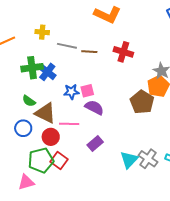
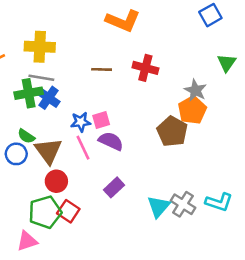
yellow cross: (42, 32) -> (40, 47), size x1.6
gray line: (67, 46) -> (41, 78), moved
brown triangle: (45, 113) -> (48, 151), turned 30
pink line: (69, 124) -> (83, 148), moved, turned 66
blue circle: (23, 128) -> (16, 154), moved

